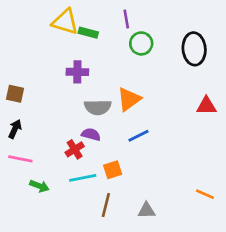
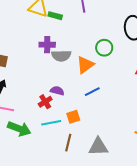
green circle: (141, 43) -> (104, 48), moved
gray semicircle: (98, 107) -> (61, 56), moved
green arrow: (39, 186) -> (19, 129), size x1.6
gray triangle: (147, 210) -> (98, 147), size x1.5

